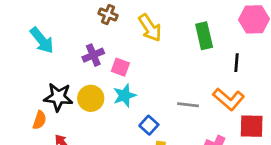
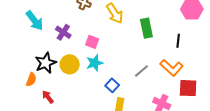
green rectangle: (204, 36) -> (146, 28), moved
purple cross: (93, 55) -> (63, 32), moved, turned -35
black star: (58, 97) -> (46, 63), turned -30
gray line: (188, 105) -> (141, 71), turned -49

